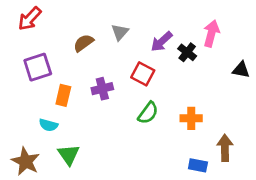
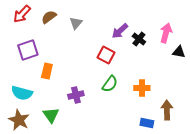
gray triangle: (120, 32) -> (76, 23), moved
pink arrow: (211, 33) -> (166, 33), moved
brown semicircle: (83, 43) -> (49, 17), moved
purple cross: (102, 89) -> (76, 95), moved
cyan semicircle: (48, 125) -> (22, 93), moved, size x1.5

